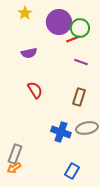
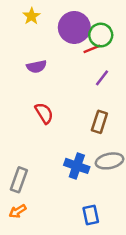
purple line: (81, 62) -> (102, 78), turned -72
gray rectangle: (15, 154) -> (19, 180), moved
blue rectangle: (72, 171) -> (91, 215), turned -42

